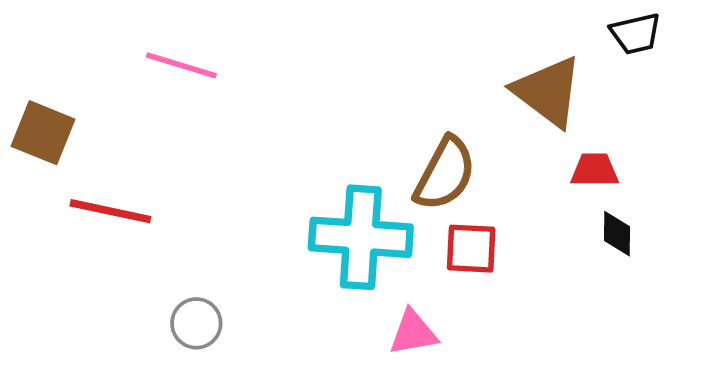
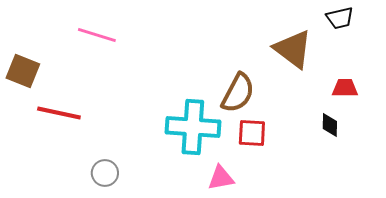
red trapezoid: (595, 170) -> (345, 88), moved

